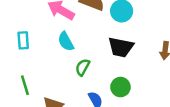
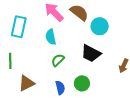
cyan rectangle: (23, 40) -> (19, 27), size x1.5

